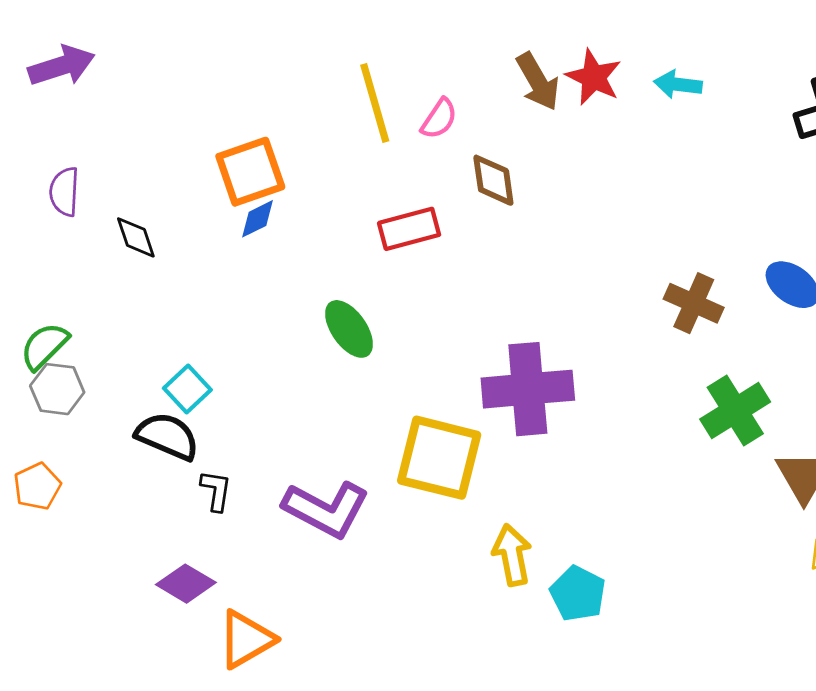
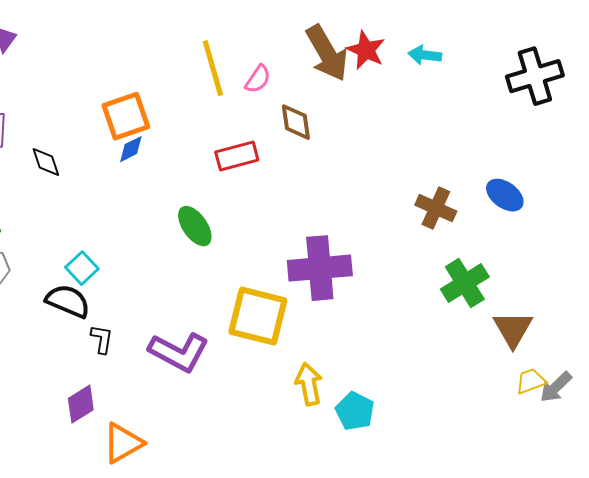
brown arrow: (538, 82) -> (327, 53), size x1.4
purple diamond: (186, 584) -> (81, 404), turned -63

